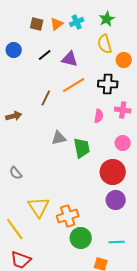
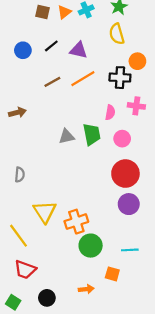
blue circle: (14, 50) -> (23, 50), moved
orange circle: (124, 60) -> (137, 61), moved
brown line: (46, 98) -> (52, 82), moved, turned 35
pink circle: (123, 143) -> (122, 139), moved
green trapezoid: (82, 148) -> (92, 134), moved
gray semicircle: (16, 173) -> (20, 175), turned -136

